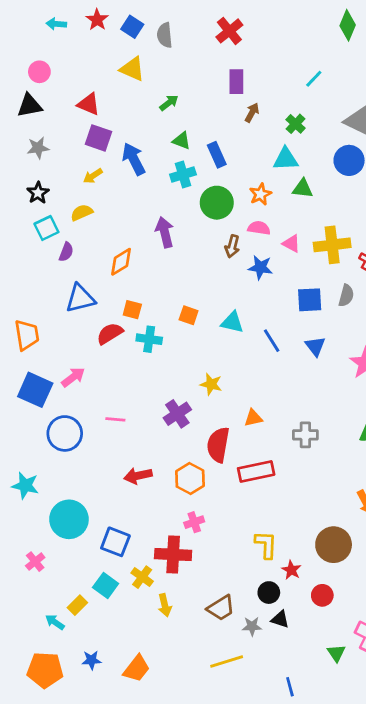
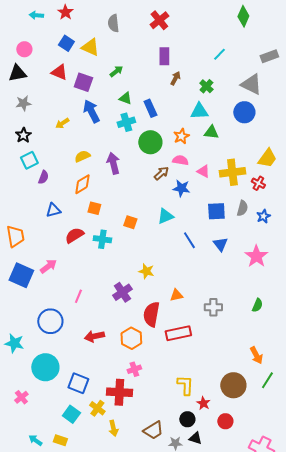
blue square: (132, 27) -> (66, 43), moved
purple square: (99, 138) -> (83, 82), moved
yellow semicircle: (82, 213) -> (82, 156), moved
brown arrow: (232, 246) -> (161, 173), turned -147
blue triangle: (80, 298) -> (53, 210), size x0.7
orange square: (132, 310) -> (94, 208), moved
cyan triangle: (232, 322) -> (165, 216), moved, turned -36
pink line: (115, 419) -> (78, 296), turned -72
blue circle: (65, 433) -> (50, 321), moved
yellow rectangle: (77, 605) -> (60, 440), moved, turned 64

